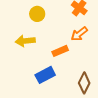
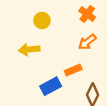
orange rectangle: (60, 51) -> (73, 70), moved

